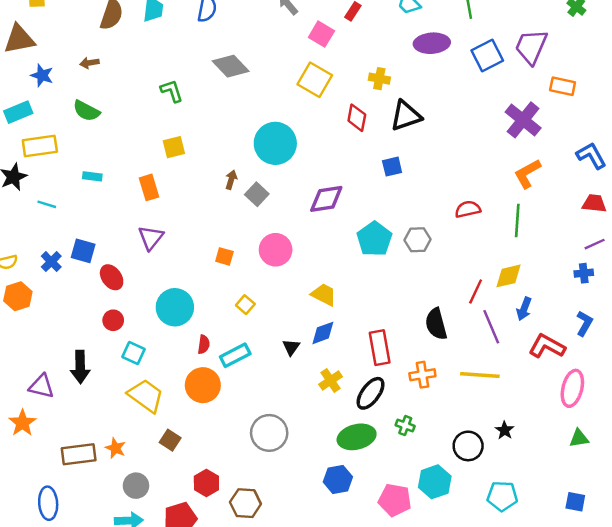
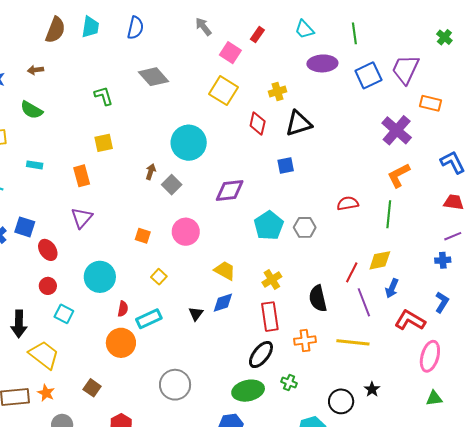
yellow cross: (379, 79) -> (278, 92), turned -30
yellow cross: (331, 380) -> (272, 280), moved
yellow trapezoid: (146, 396) -> (44, 355), moved

